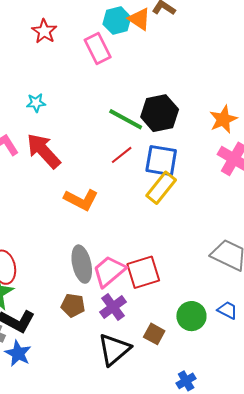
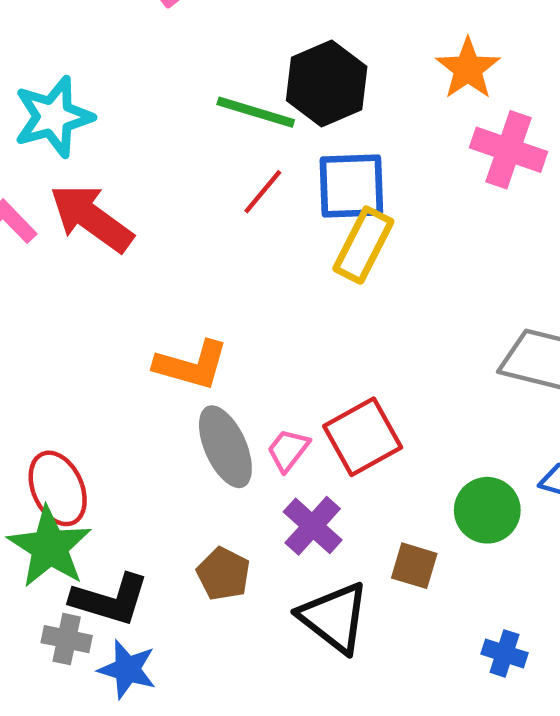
cyan star: (36, 103) -> (53, 117), size x1.8
orange L-shape: (81, 200) -> (191, 365), moved
pink trapezoid: (109, 271) -> (288, 450), size x0.6
brown pentagon: (73, 305) -> (223, 574), moved, turned 30
black triangle: (114, 349) -> (334, 617), turned -30
blue cross: (186, 381) -> (504, 653), turned -30

